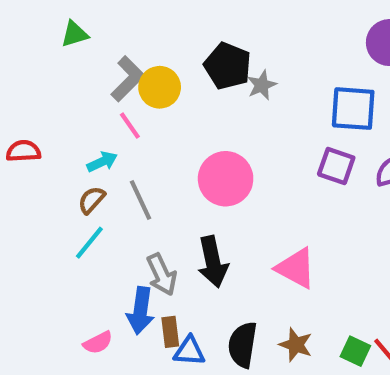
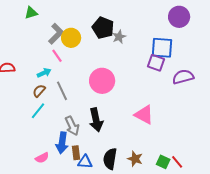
purple square: (336, 166) -> (156, 63), moved
pink triangle: (296, 268) -> (144, 115), moved

